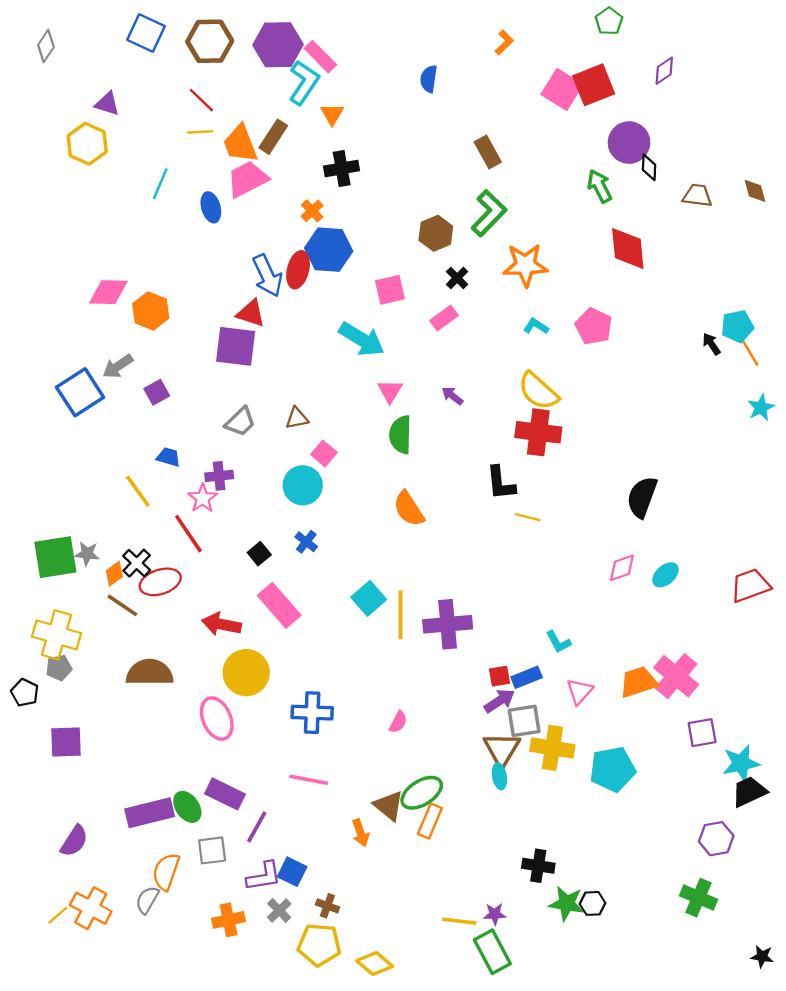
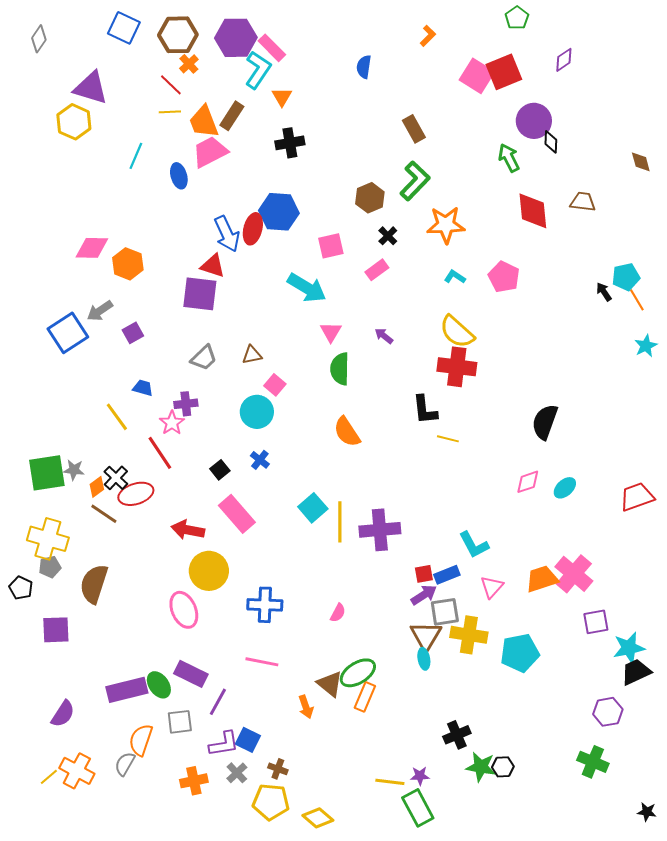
purple triangle: (107, 104) -> (91, 88), size x1.6
brown trapezoid: (697, 196) -> (583, 202), moved
orange cross: (312, 211) -> (189, 64), moved
cyan L-shape: (558, 642) -> (474, 545), size x1.4
brown semicircle: (150, 673) -> (94, 584), moved, turned -72
black cross: (538, 866) -> (457, 735), turned -32

